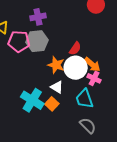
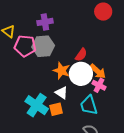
orange square: (52, 104) -> (56, 109), turned 32

